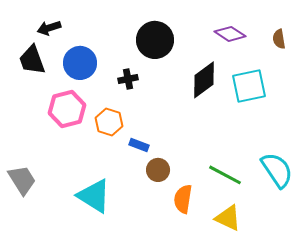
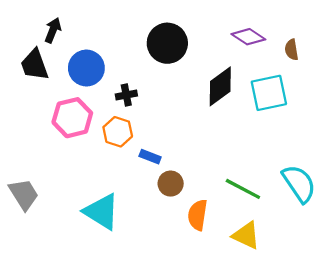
black arrow: (49, 28) -> (53, 30), turned 130
brown semicircle: (279, 39) -> (292, 50), moved
black cross: (128, 79) -> (126, 95), moved

